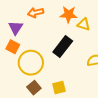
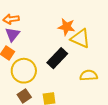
orange arrow: (36, 13) -> (11, 19), moved
yellow triangle: (84, 24) -> (80, 38), size x1.5

